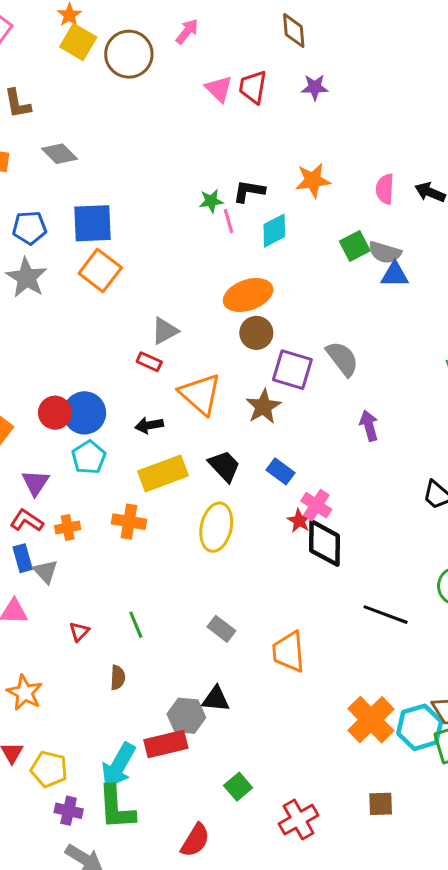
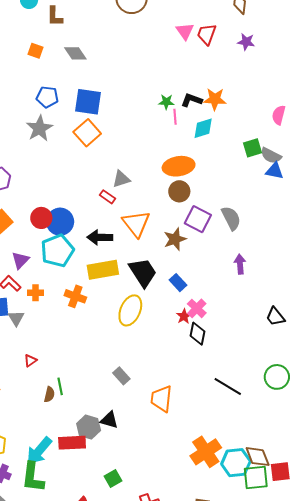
orange star: (313, 180) -> (215, 99), moved
black arrow: (149, 425) -> (100, 237), size x1.4
cyan pentagon: (89, 457) -> (57, 251), size x1.5
black trapezoid: (224, 466) -> (143, 272), size x1.4
black diamond: (325, 543) -> (197, 334), size x0.7
green line: (136, 625) -> (60, 386), moved

